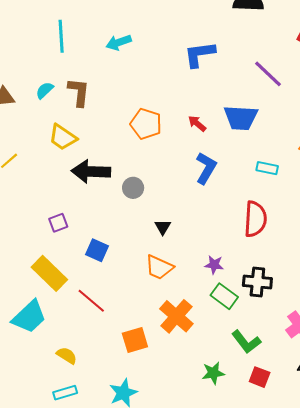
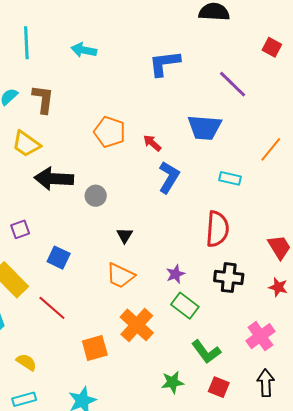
cyan arrow: (119, 42) -> (84, 50), turned 30
red arrow: (197, 124) -> (152, 143), moved
purple star: (214, 265) -> (175, 274), turned -30
black cross: (257, 282) -> (229, 278), moved

